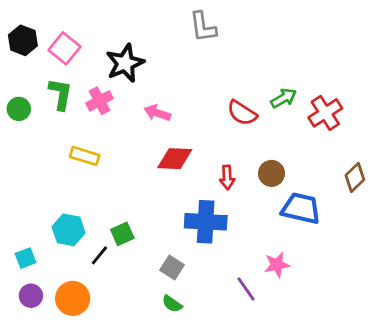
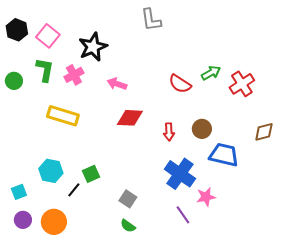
yellow rectangle: (85, 156) -> (63, 116), size x1.4
brown diamond: (355, 177) -> (264, 132), turned 30
blue cross: (206, 222) -> (180, 174), moved, turned 32

